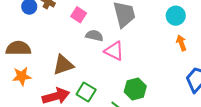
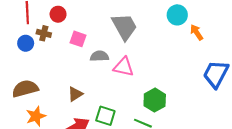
orange arrow: (181, 43) -> (197, 32), moved
brown triangle: (63, 65) -> (75, 94), size x0.7

